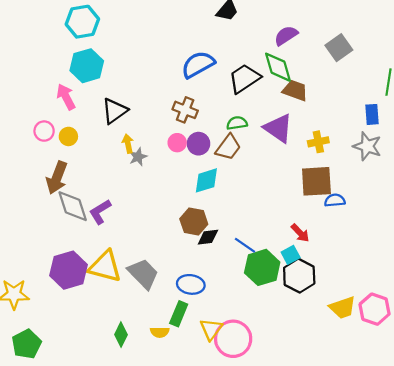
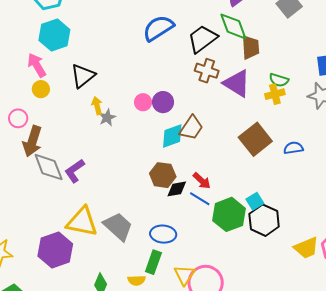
brown trapezoid: (295, 90) -> (251, 47), turned 70
brown cross: (185, 110) -> (207, 71), moved
green semicircle: (237, 123) -> (279, 80), moved, turned -150
pink circle: (44, 131) -> (18, 118), moved
yellow circle: (68, 136) -> (41, 89), moved
brown trapezoid: (228, 147) -> (191, 128), moved
brown square: (316, 181) -> (255, 139), moved, turned -32
red arrow: (300, 233) -> (202, 181), moved
blue line: (245, 245) -> (200, 199), moved
purple hexagon: (69, 270) -> (55, 250), moved

